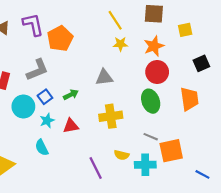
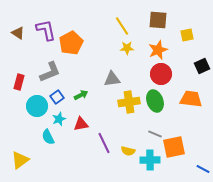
orange trapezoid: (189, 99) -> (191, 99), turned -75
yellow cross: (111, 116) -> (129, 102), moved
cyan semicircle: (42, 147) -> (48, 137), moved
purple line: (96, 168) -> (104, 143), moved

